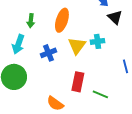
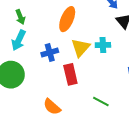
green arrow: (31, 21) -> (20, 17), moved, turned -32
red rectangle: (78, 82) -> (70, 74), moved, turned -30

